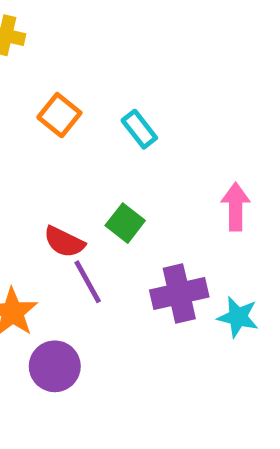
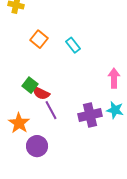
green square: (125, 223) -> (30, 85), moved
cyan star: (238, 317) -> (115, 110), moved

